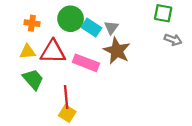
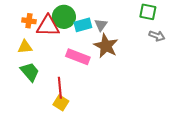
cyan rectangle: (91, 28) -> (83, 25), turned -48
red triangle: (53, 52) -> (48, 26), moved

